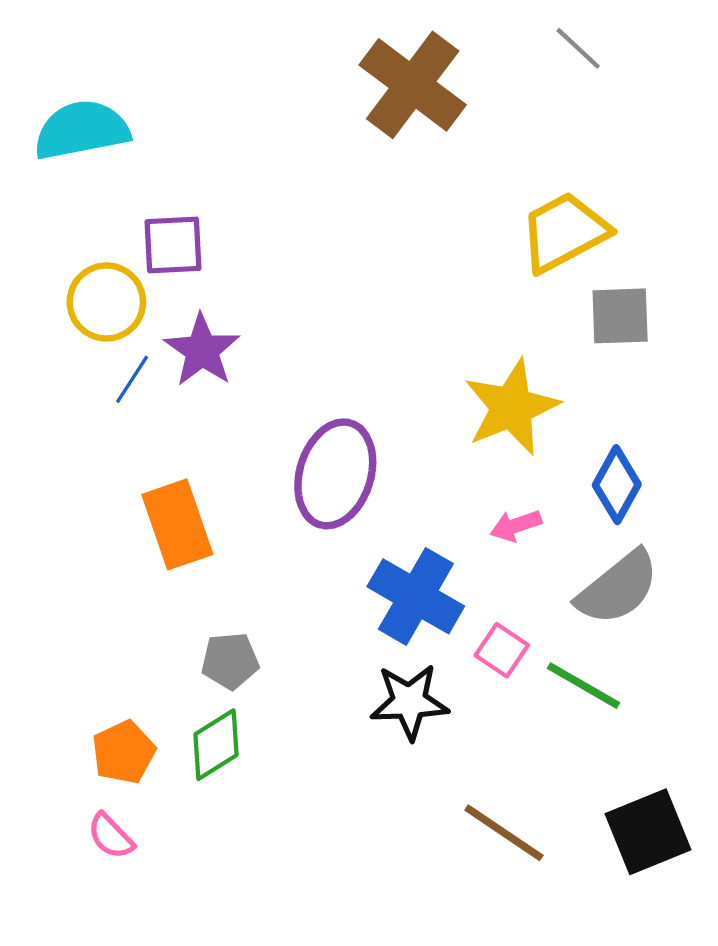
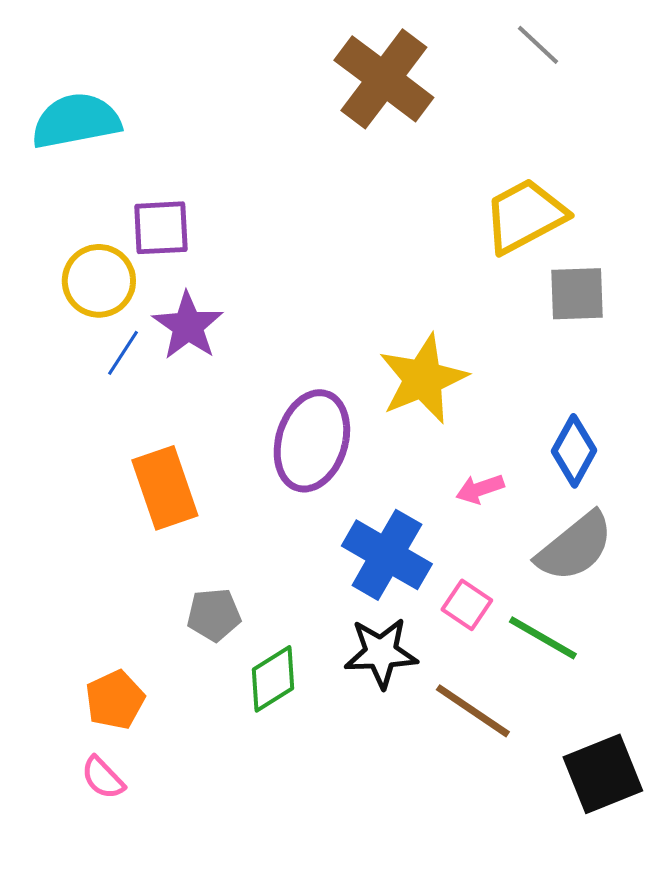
yellow star: (512, 407) -> (423, 379), moved
green diamond: (216, 745) -> (273, 679), moved
brown line: (504, 833) -> (473, 711), moved

